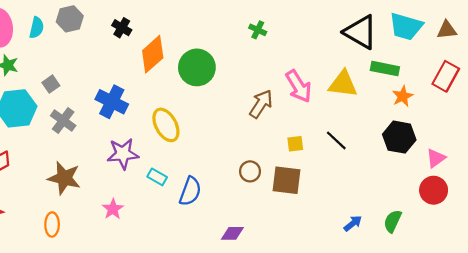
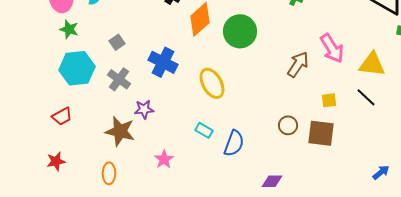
gray square: (51, 84) -> (117, 42), moved
yellow triangle: (343, 84) -> (372, 64), moved
purple star: (123, 154) -> (144, 109), moved, size x0.7

